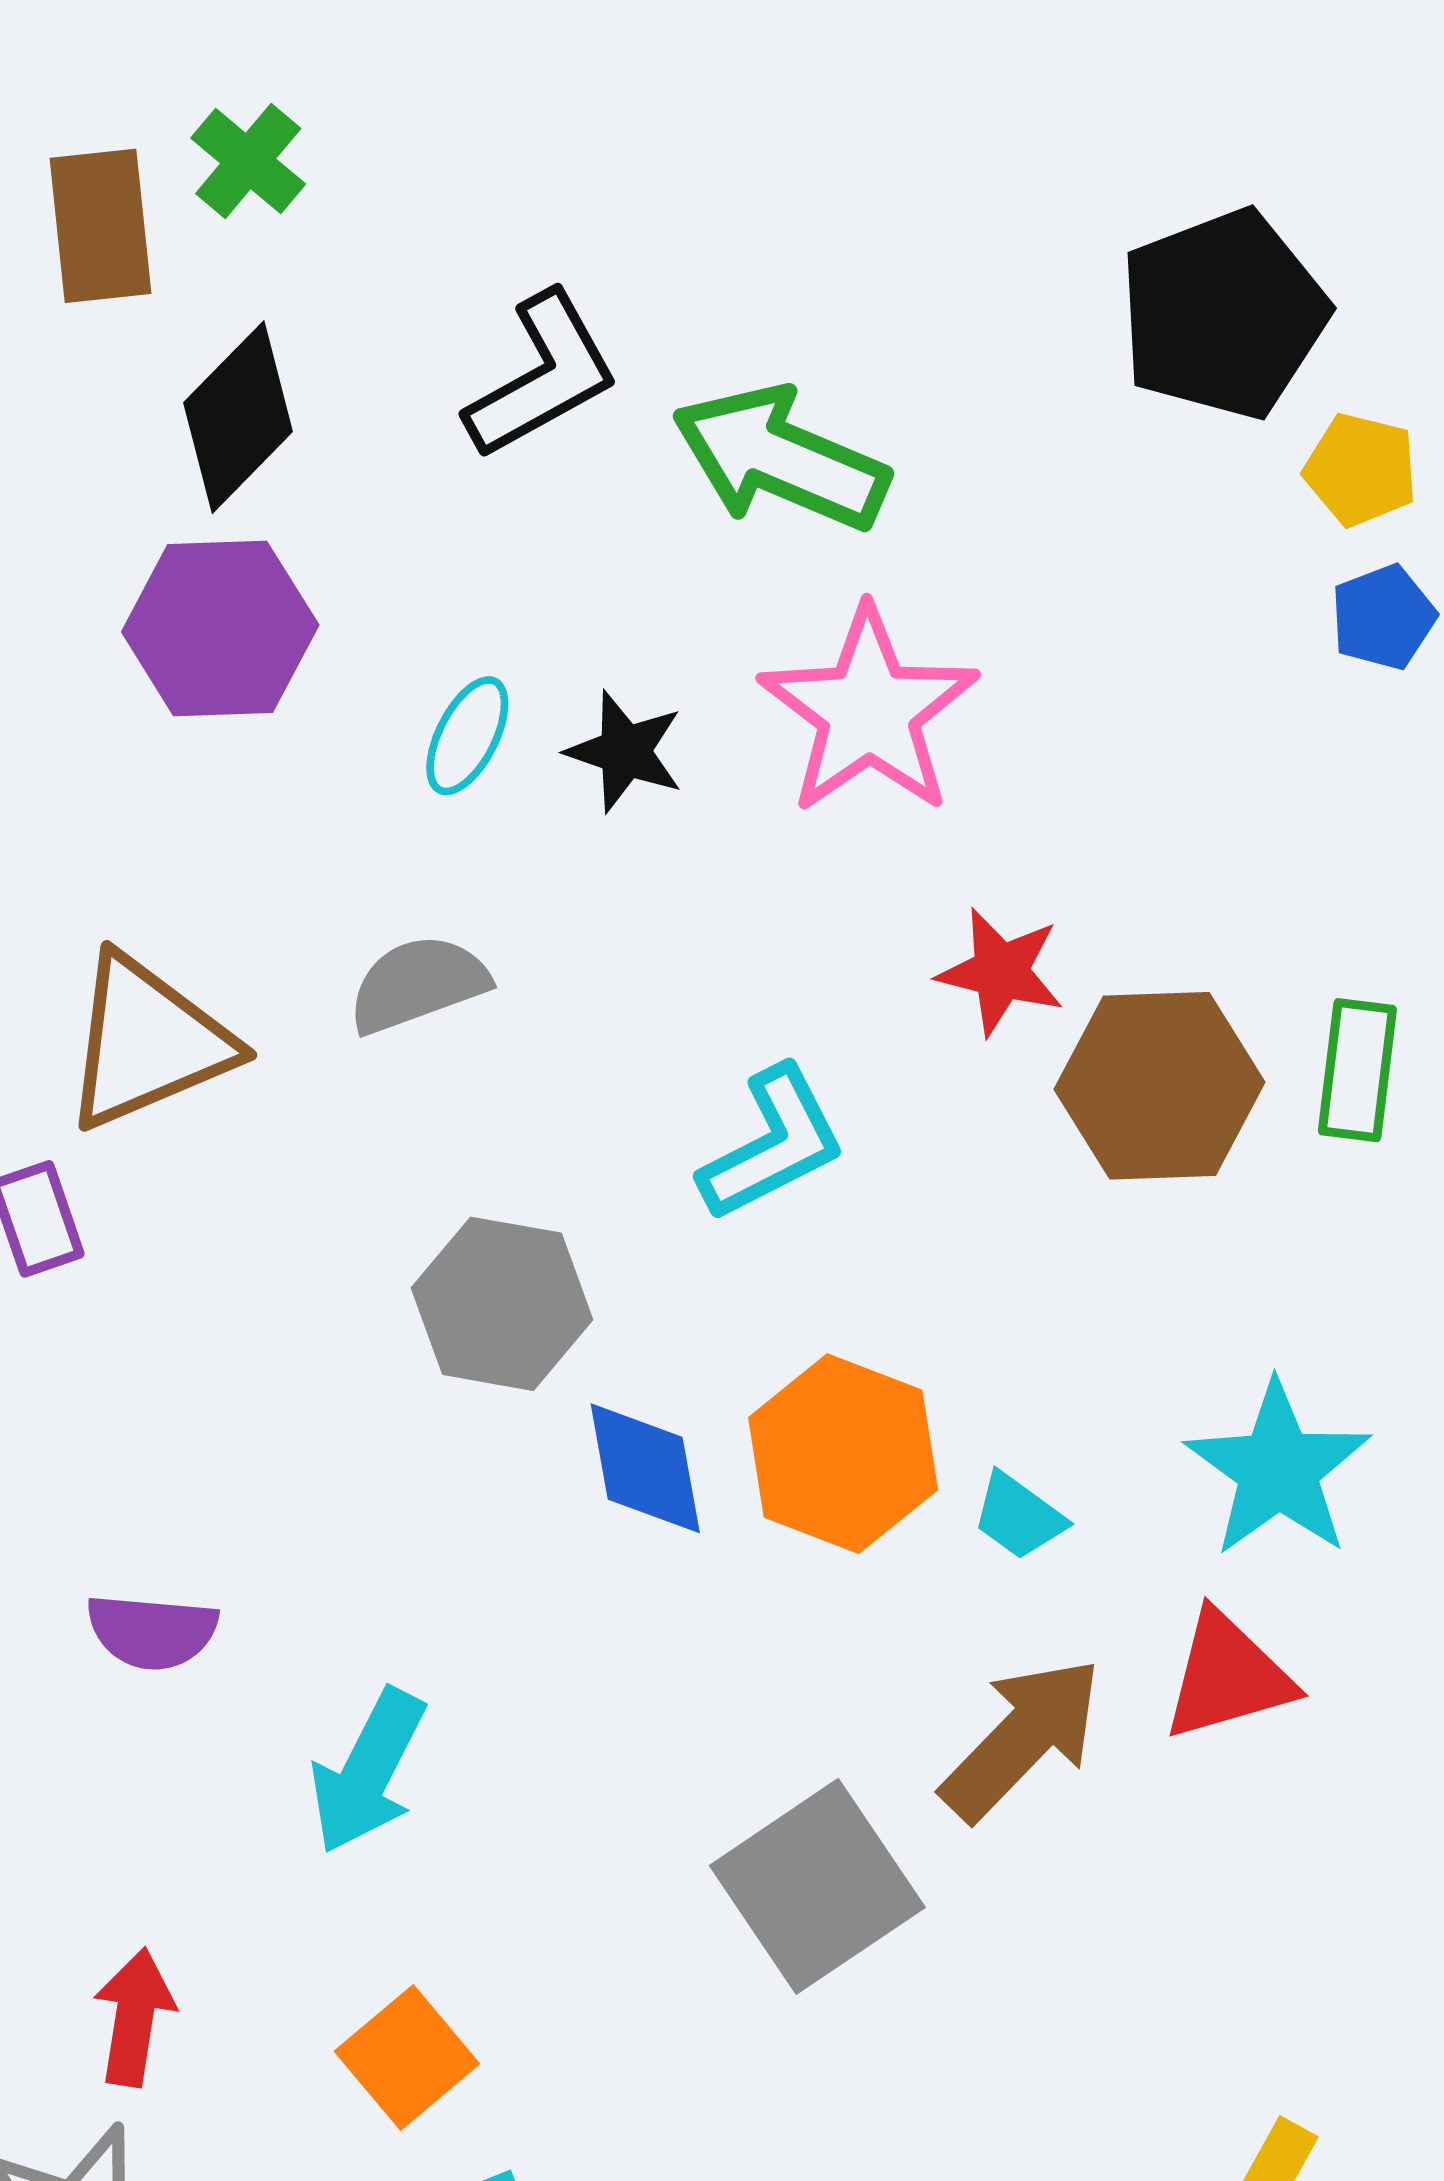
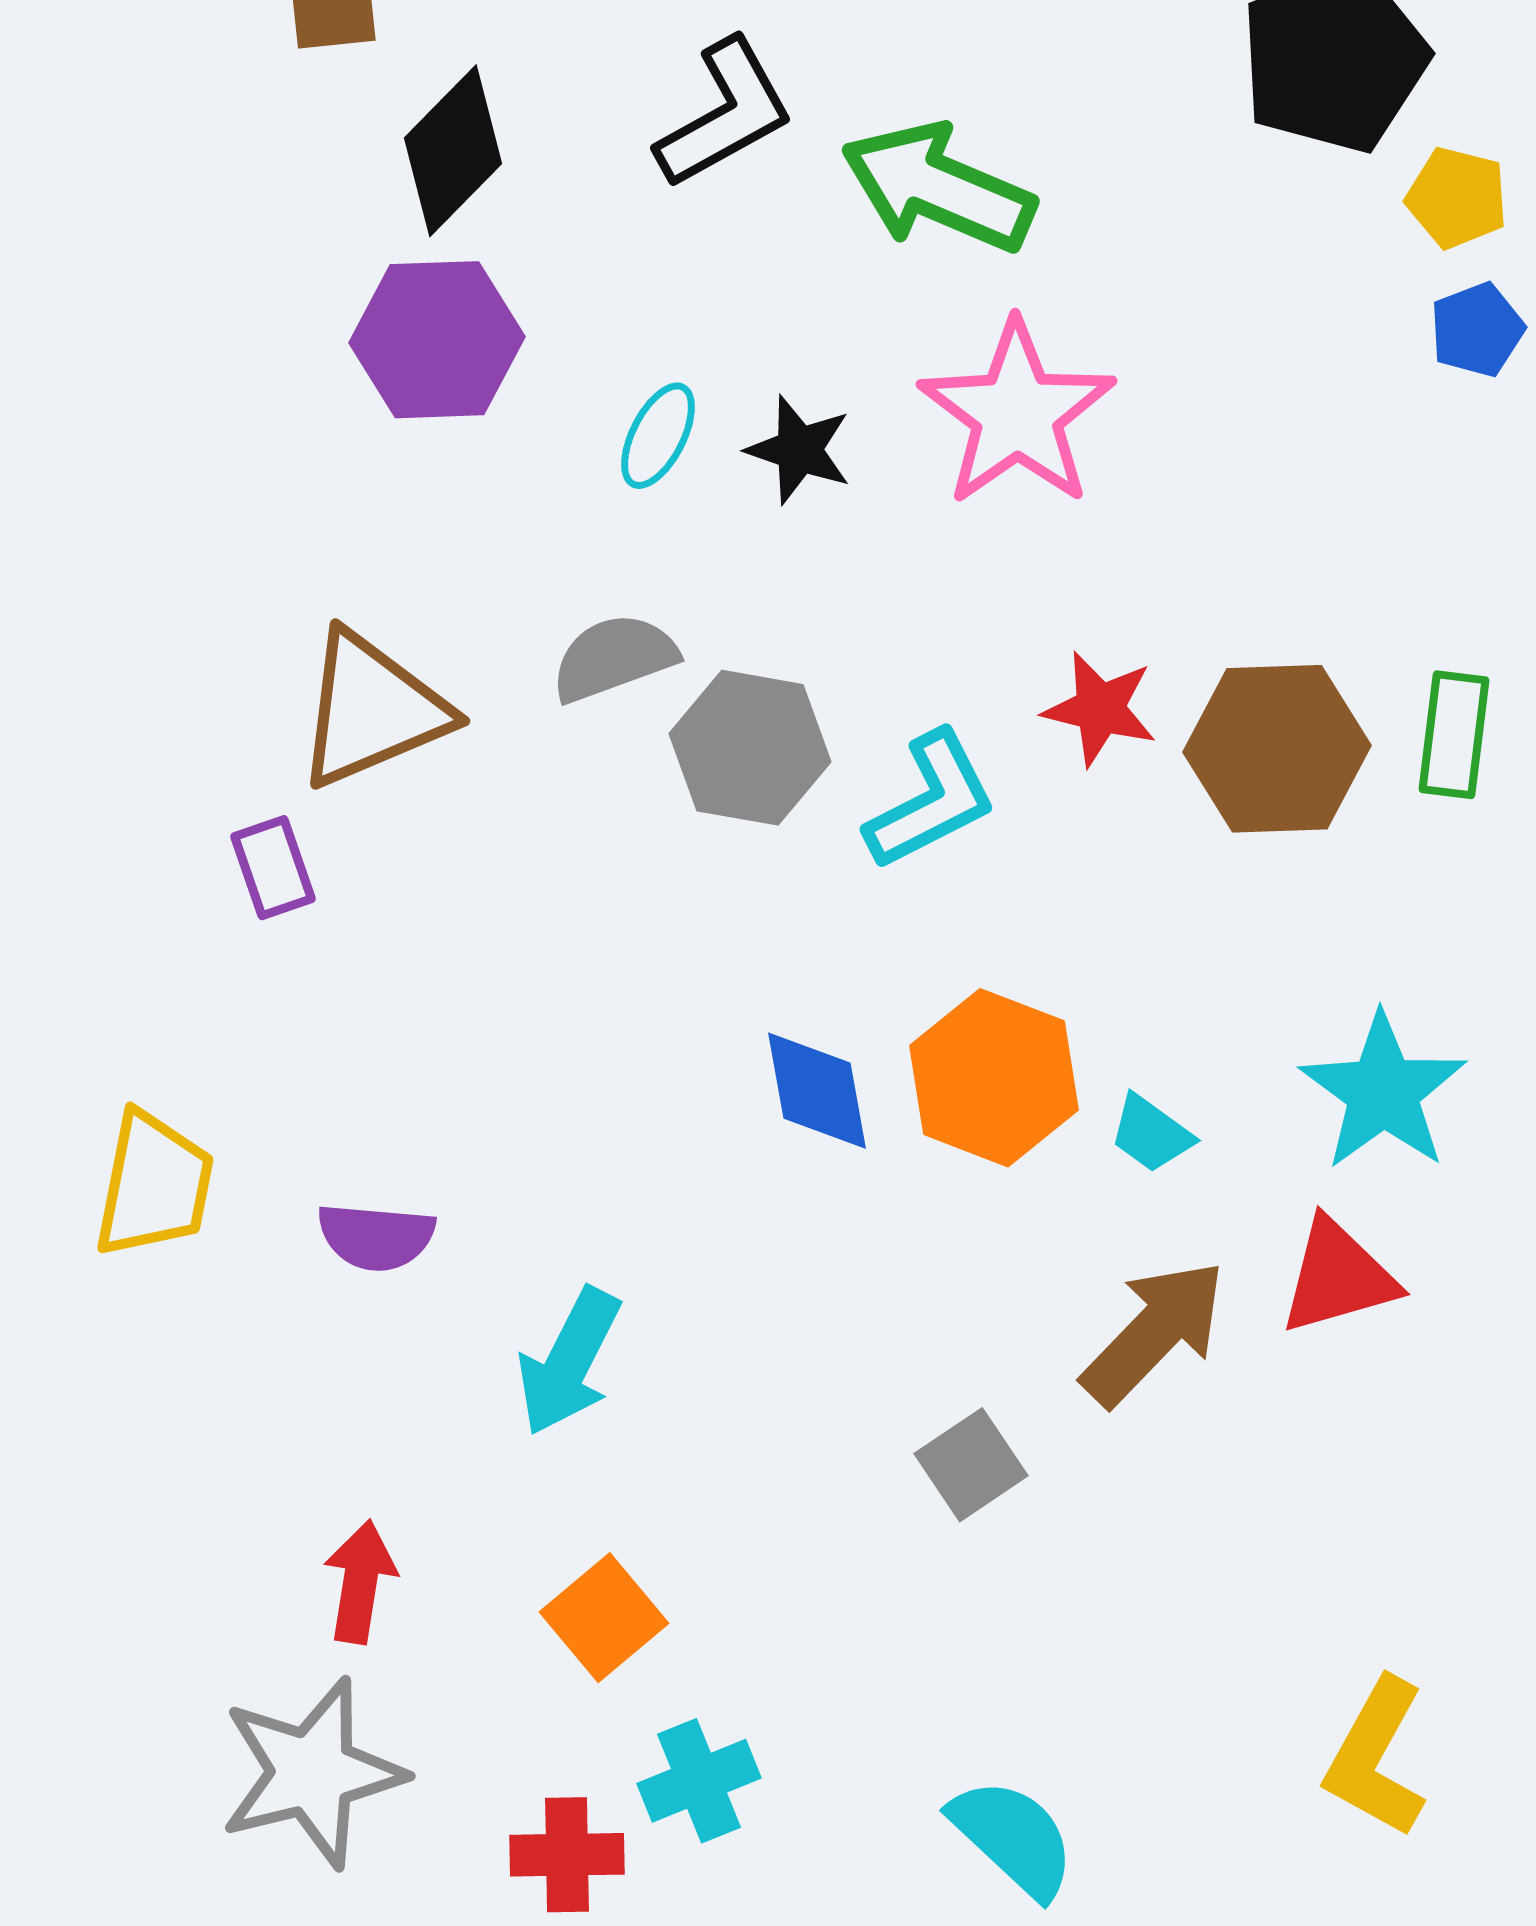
red star: (1001, 972) -> (1100, 709), moved
gray hexagon: (502, 1304) -> (750, 748), moved
gray square: (817, 1886) -> (971, 1465), size x0.6

